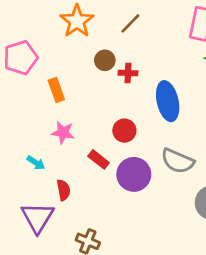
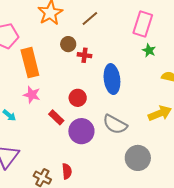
orange rectangle: (56, 90) -> (30, 63), size x1.6
red semicircle: (63, 190) -> (67, 171), moved

